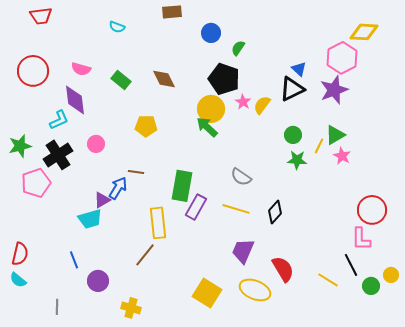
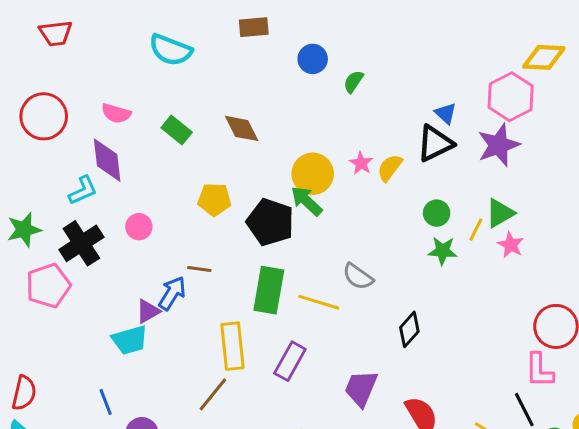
cyan semicircle: (117, 27) -> (171, 50), size x1.8
black pentagon: (224, 79) -> (270, 222), moved
purple rectangle: (196, 207) -> (290, 361), moved
yellow line: (236, 209) -> (319, 302), moved

